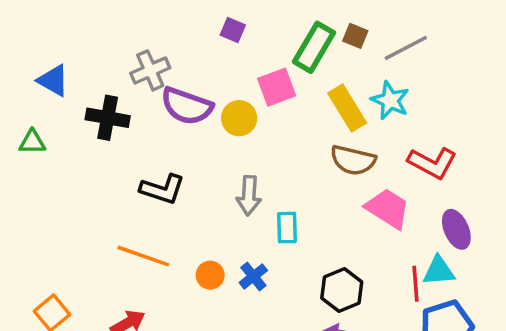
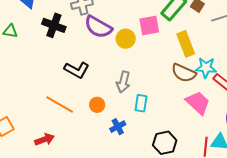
cyan star: (390, 100) -> (206, 68), moved, turned -30
orange circle: (210, 275) -> (97, 105), moved

